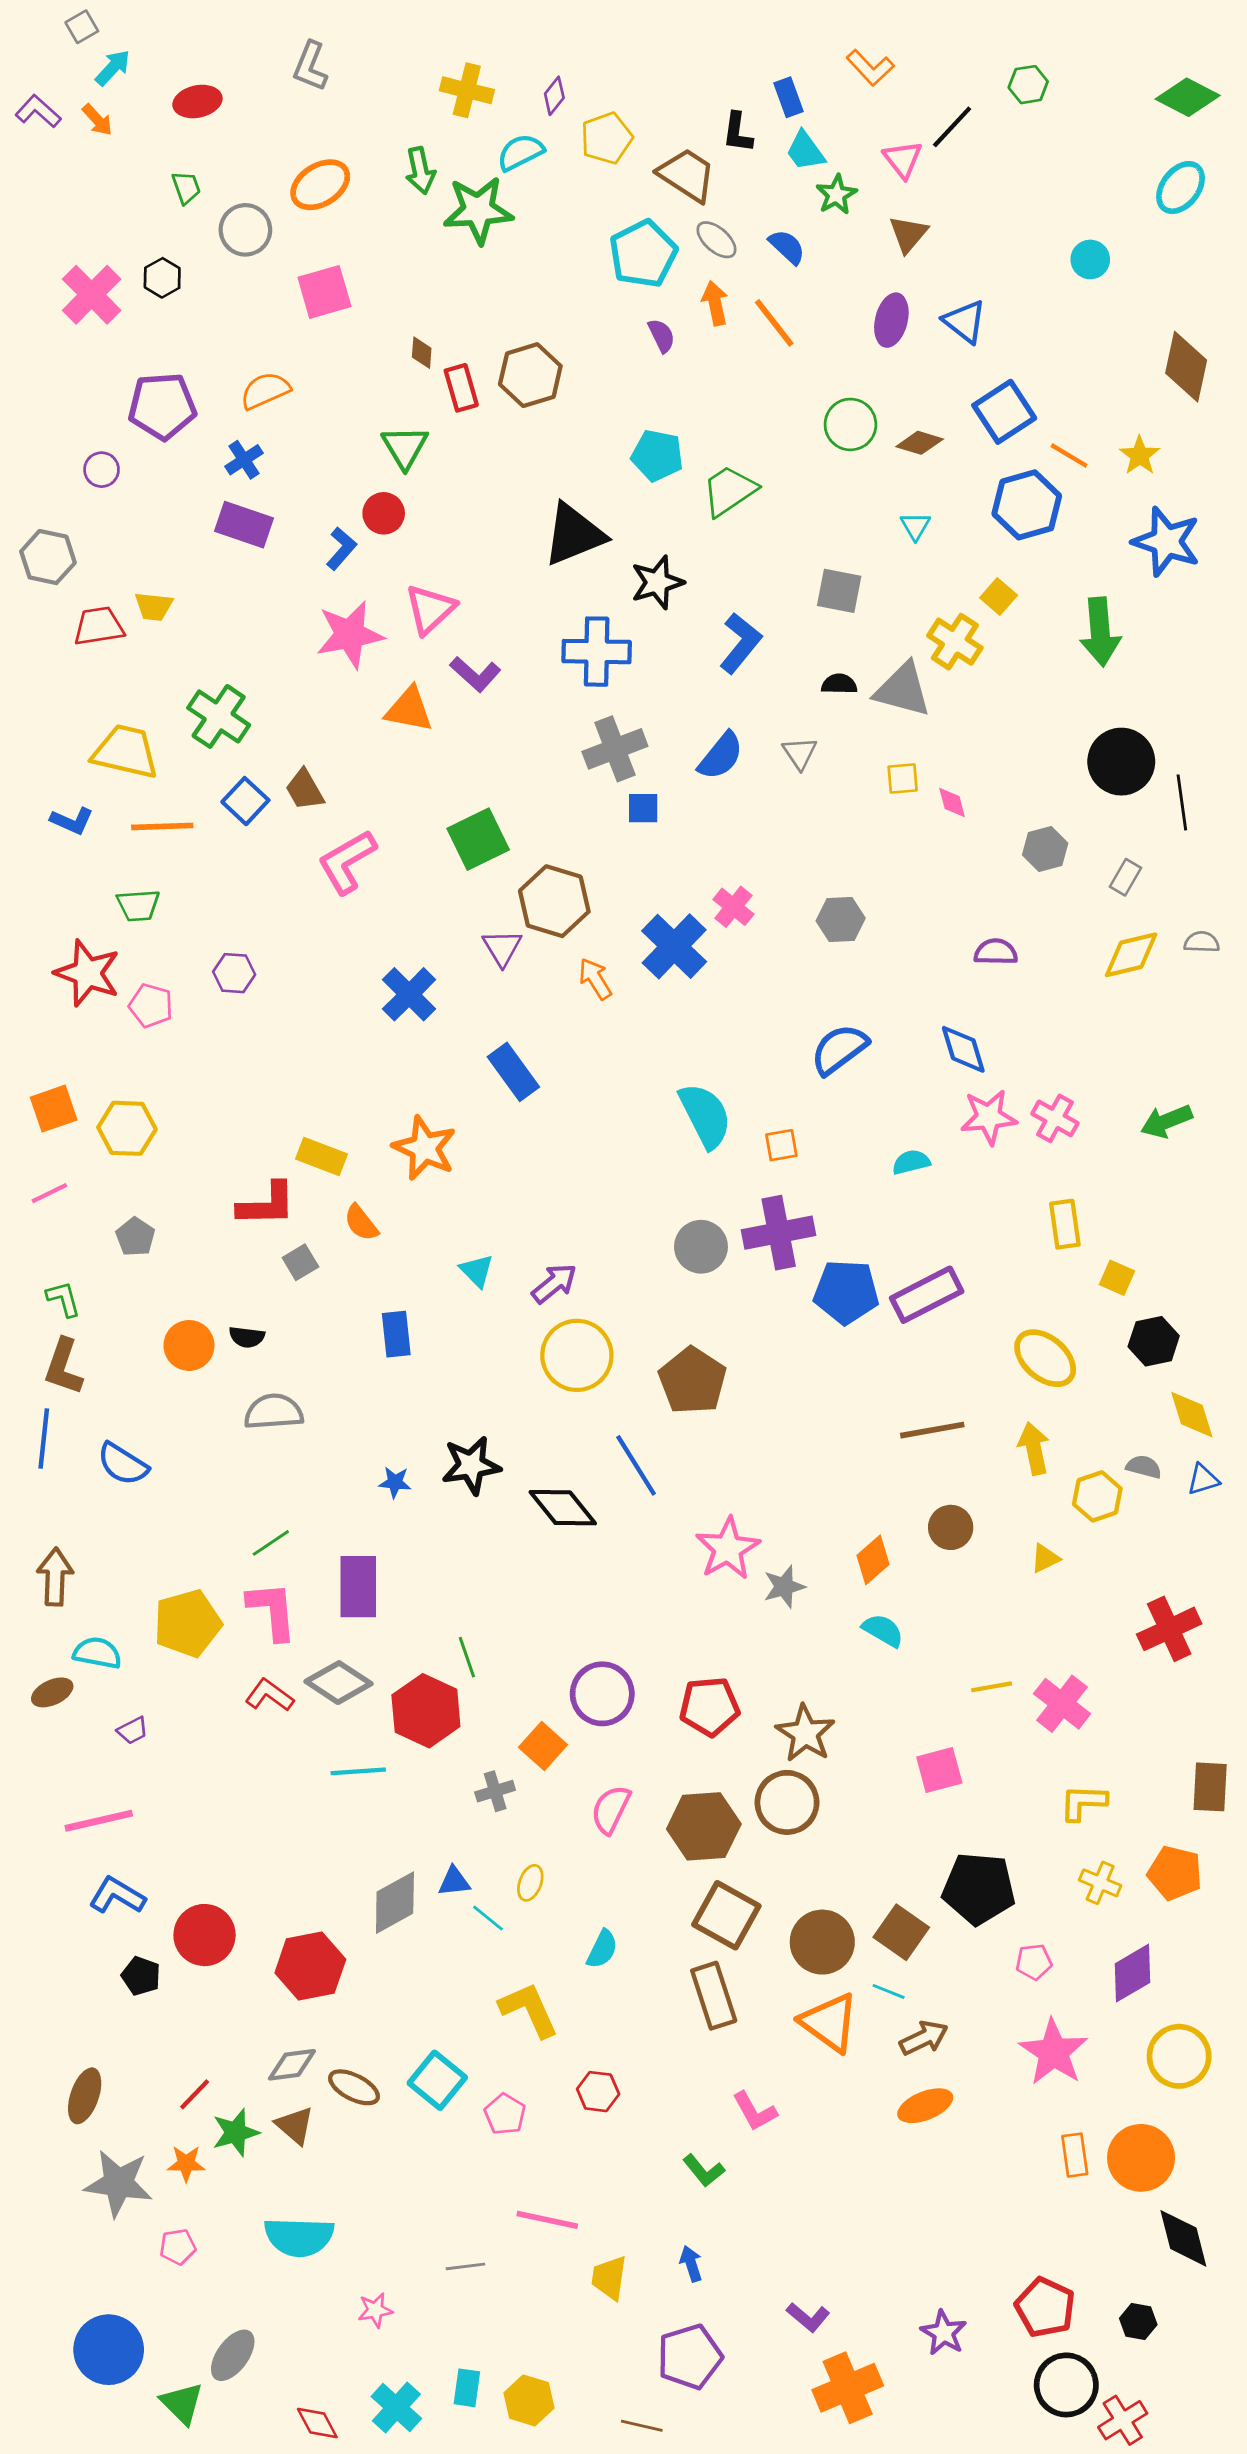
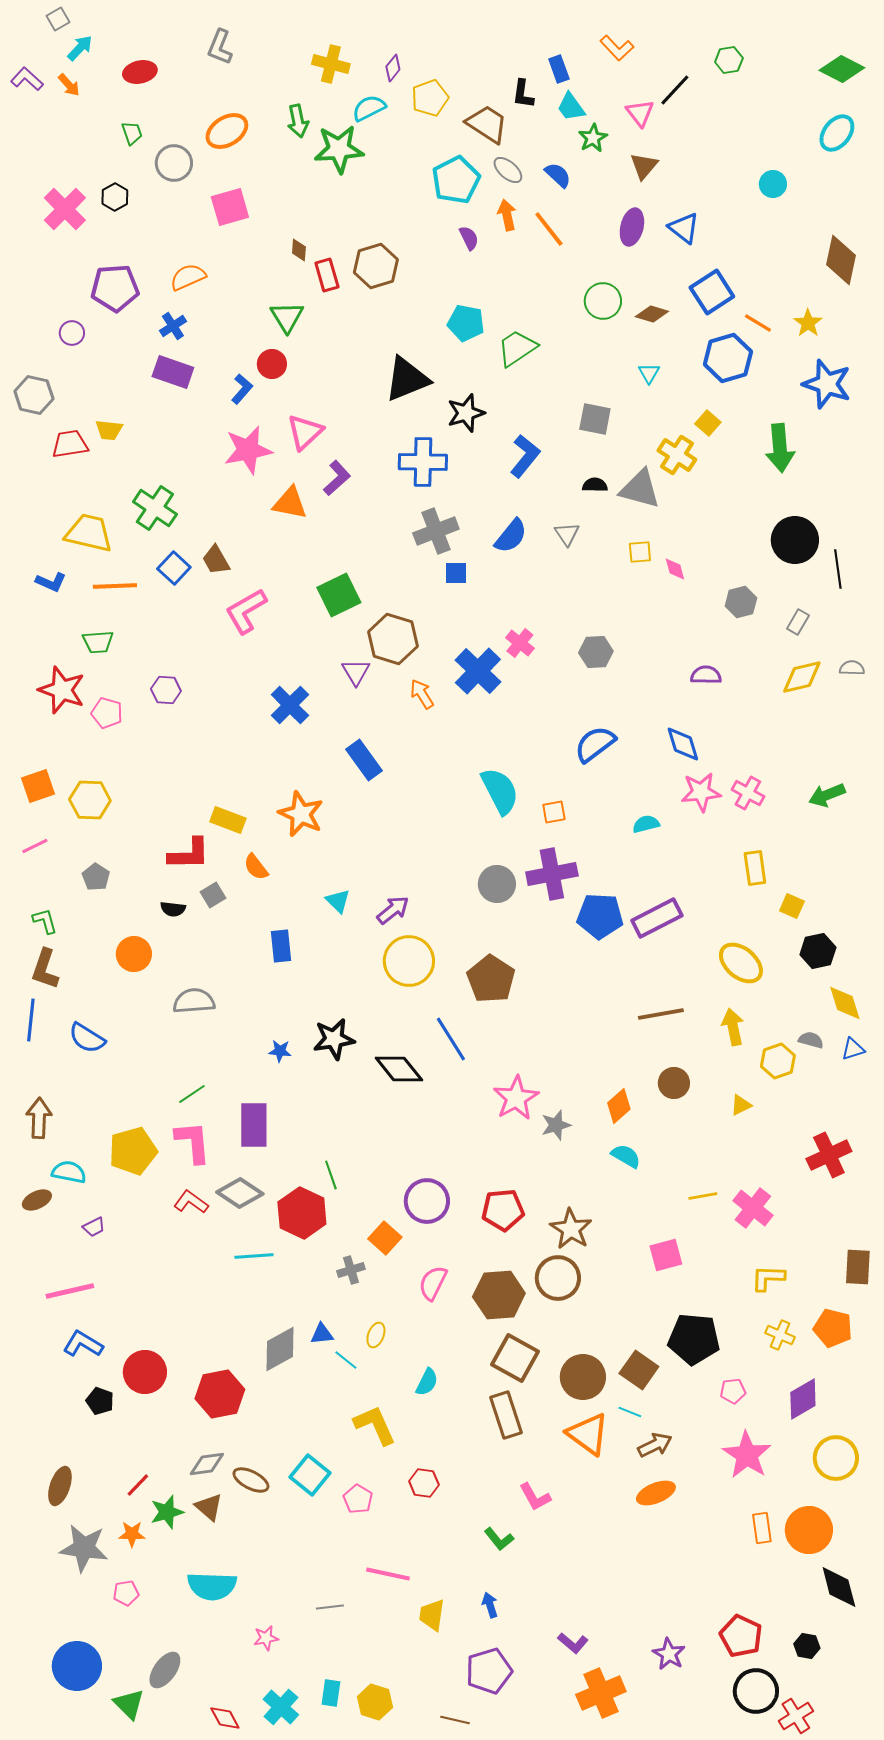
purple L-shape: (475, 674) -> (337, 478), turned -84
black semicircle: (247, 1337) -> (173, 909), moved

